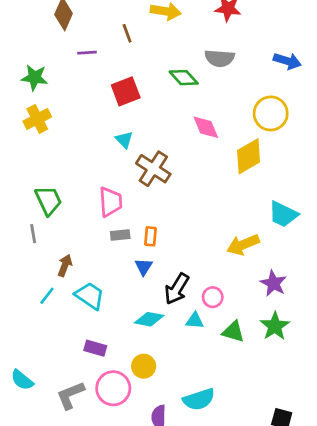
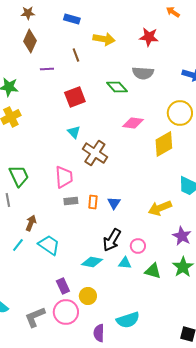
pink diamond: (206, 127) -> (133, 123), turned -60
blue triangle: (144, 267) -> (114, 203), moved
purple rectangle: (95, 348) -> (63, 286), moved, turned 49

